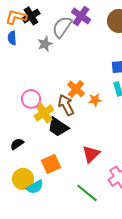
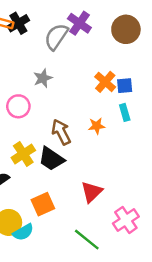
gray star: (45, 44) -> (43, 78), moved
orange cross: (76, 89) -> (105, 82), moved
pink circle: (31, 99) -> (18, 106), moved
yellow cross: (44, 113) -> (23, 154), moved

